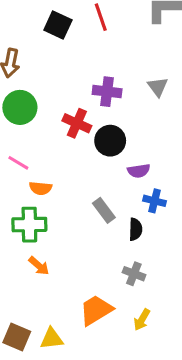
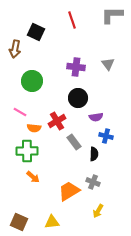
black square: (58, 25) -> (36, 32), moved
green circle: (20, 107) -> (32, 81), moved
red cross: (77, 123) -> (57, 121), moved, turned 36
orange trapezoid: (96, 310) -> (69, 191), moved
yellow triangle: (52, 339) -> (52, 222), moved

